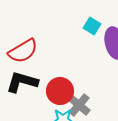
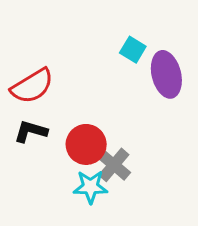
black L-shape: (22, 82) -> (31, 131), size x0.7

